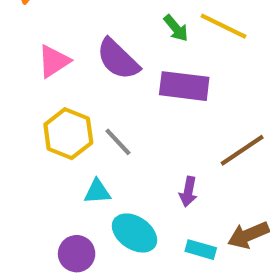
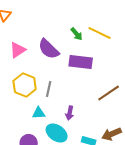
gray line: (118, 142) -> (49, 89), turned 56
purple arrow: (188, 192) -> (70, 113), moved

